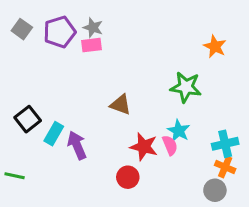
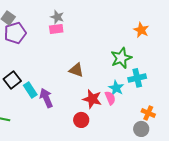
purple pentagon: (60, 32) -> (15, 33), moved
green star: (186, 87) -> (121, 58), turned -30
cyan rectangle: (54, 134) -> (30, 90), turned -63
cyan cross: (225, 144) -> (137, 78), moved

